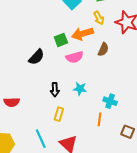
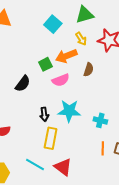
cyan star: (80, 89) -> (69, 111), size x1.6
yellow rectangle: (59, 114) -> (51, 138), size x1.5
orange line: (100, 119) -> (103, 148), moved
cyan line: (41, 139) -> (35, 164), turned -30

